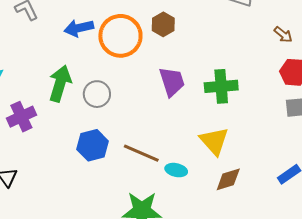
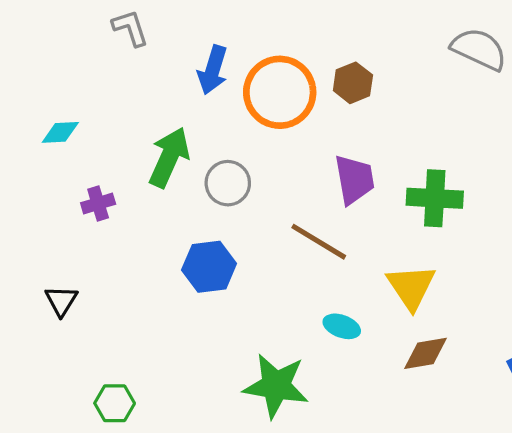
blue arrow: (79, 28) -> (213, 70), turned -68
purple cross: (21, 117) -> (98, 203), size x0.7
brown line: (141, 153) -> (319, 242), moved

